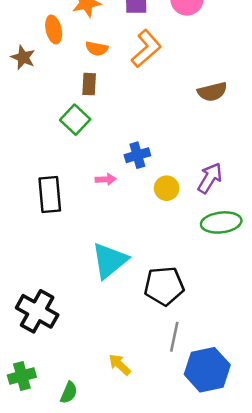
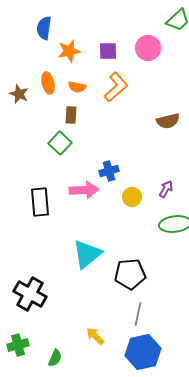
orange ellipse: (54, 30) -> (48, 83), moved
purple arrow: (210, 178) -> (166, 189), size x0.7
pink arrow: (106, 179) -> (84, 190), size x1.8
blue hexagon: (207, 370) -> (143, 352), moved

